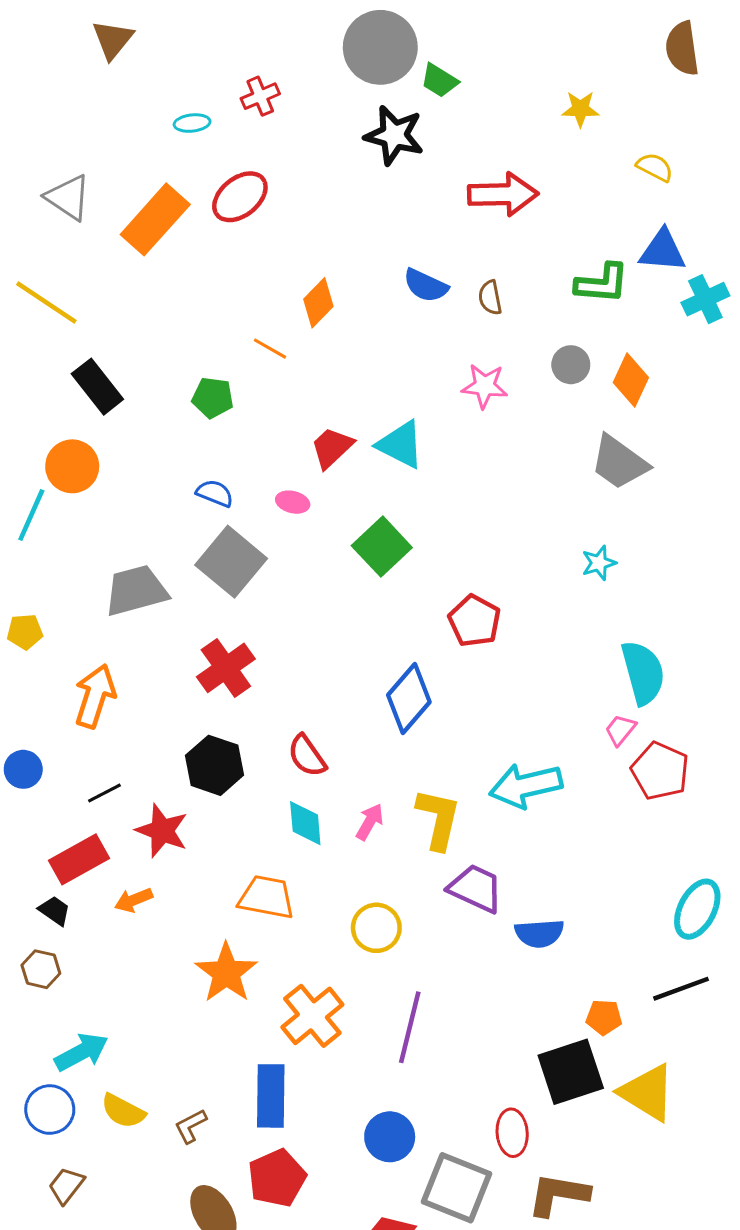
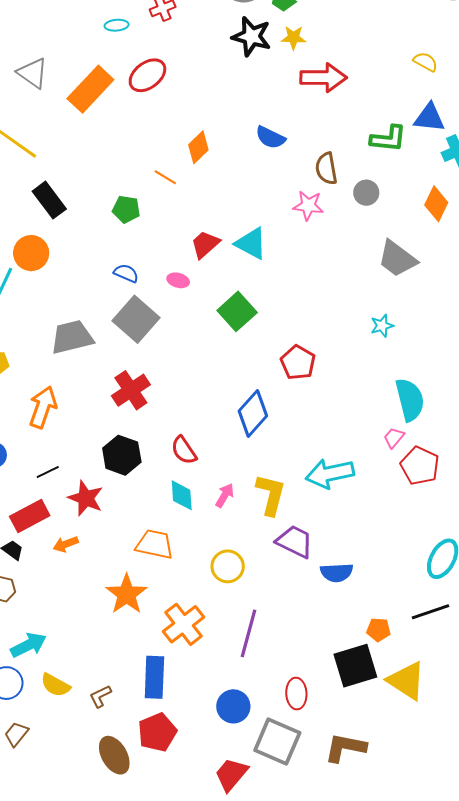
yellow star: (580, 109) -> (294, 38), moved
brown semicircle: (490, 298) -> (326, 169), moved, size x1.4
orange diamond: (631, 380) -> (436, 204), moved
red ellipse: (512, 1133) -> (296, 694), moved

